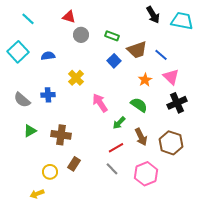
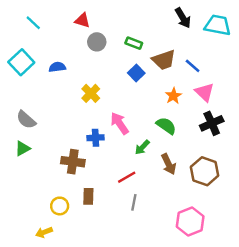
blue cross: (48, 95) -> (96, 138), moved
green triangle: (30, 131) -> (23, 148), moved
red line: (116, 148) -> (127, 177), moved
brown rectangle: (74, 164) -> (88, 196), turned -32
gray line: (112, 169) -> (134, 202), turned 56
pink hexagon: (146, 174) -> (190, 222), moved

